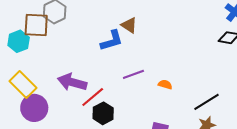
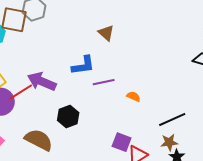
blue L-shape: (112, 41) -> (83, 65), moved
red line: (93, 97) -> (21, 92), moved

